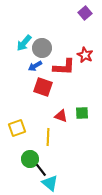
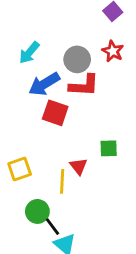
gray circle: (42, 48) -> (77, 59), moved
red star: (85, 55) -> (113, 51), moved
blue arrow: (35, 66) -> (44, 84), size x1.6
red triangle: (61, 116) -> (78, 166), moved, turned 32

